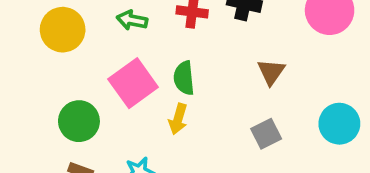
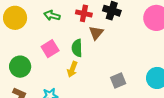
brown triangle: (271, 72) -> (96, 33), moved
pink square: (133, 83) -> (50, 49), size x0.7

